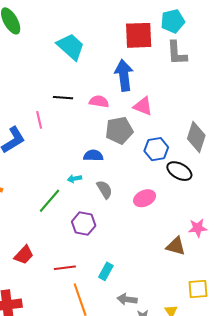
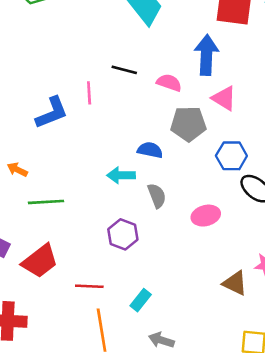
cyan arrow: (74, 179) -> (121, 175), size x1.5
green line: (50, 201) -> (46, 202), moved, turned 36
red trapezoid: (24, 255) -> (40, 261), size x1.4

